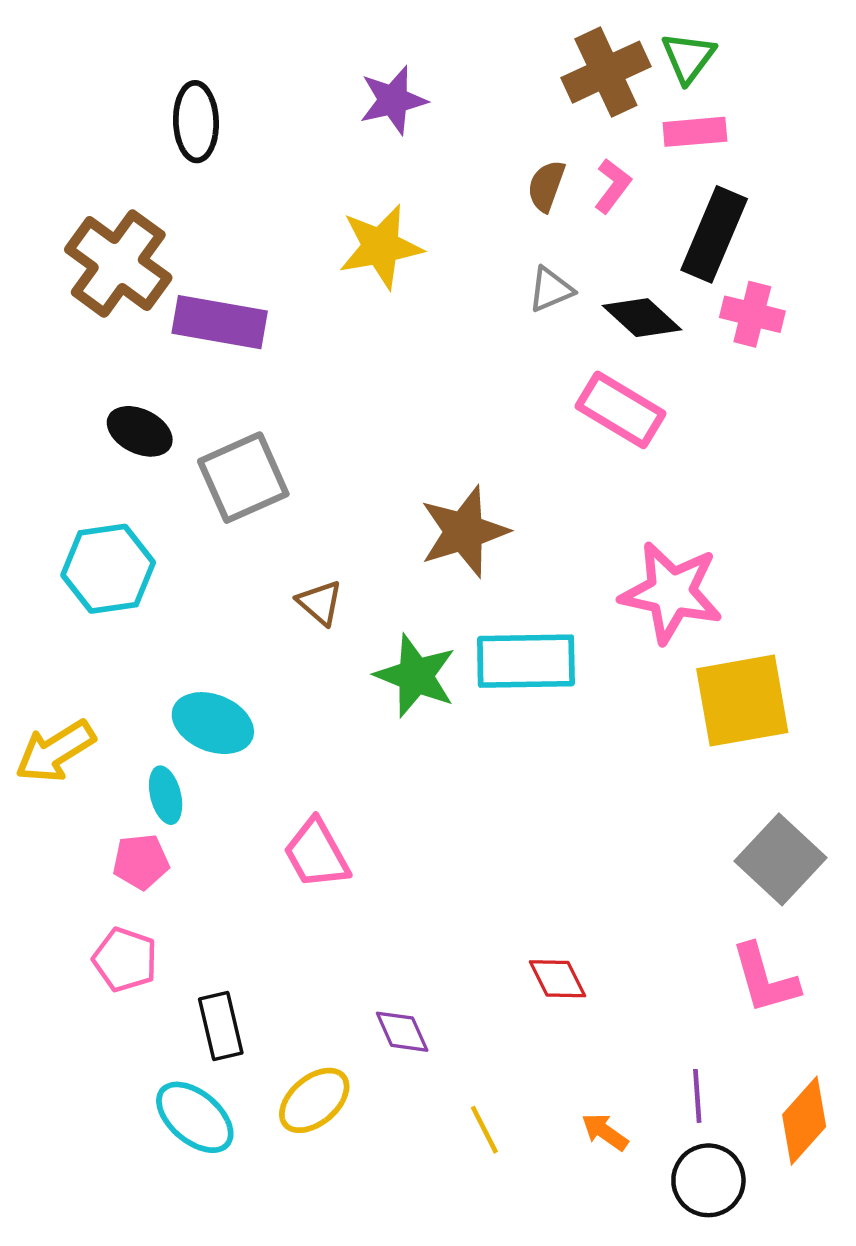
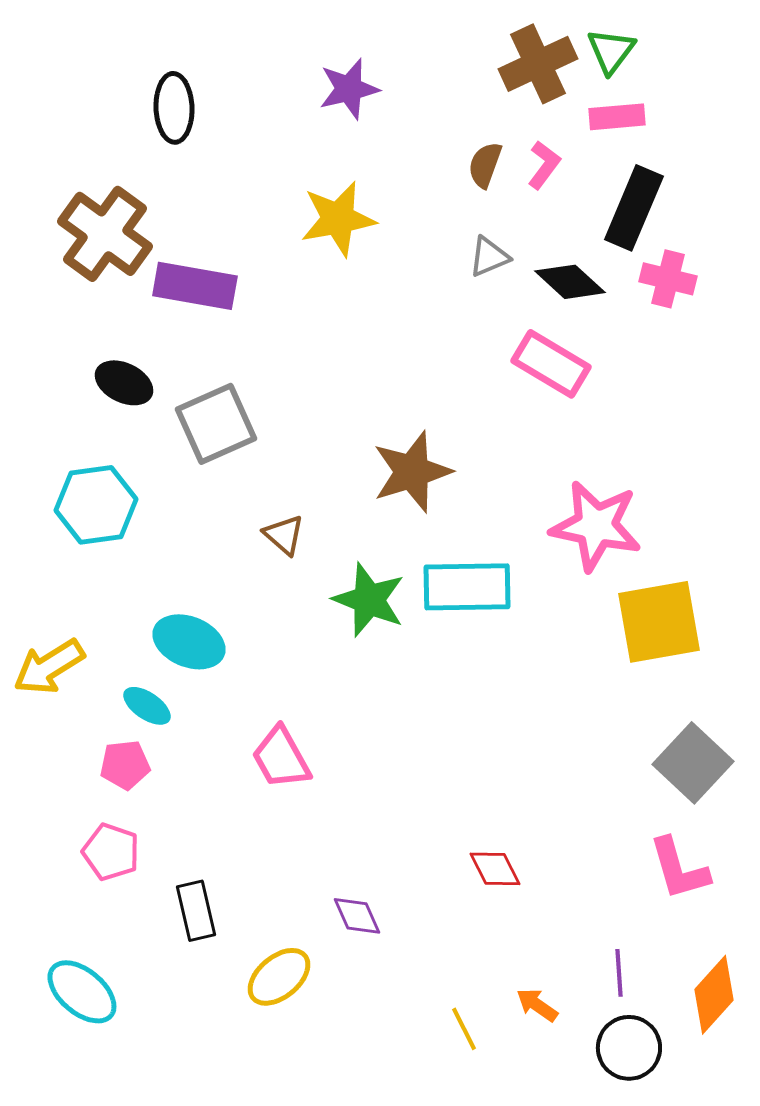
cyan ellipse: (166, 795) -> (147, 706), turned -42
cyan ellipse: (195, 1117) -> (82, 992), moved
yellow line: (484, 1130) -> (464, 1029), moved

